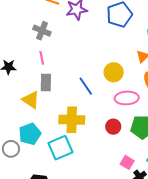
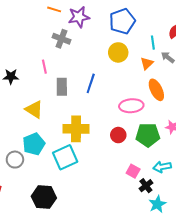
gray cross: (42, 31) -> (61, 39), moved
yellow circle: (114, 72) -> (118, 52), moved
gray rectangle: (46, 82) -> (62, 87), moved
blue line: (86, 86) -> (91, 83), moved, turned 54

